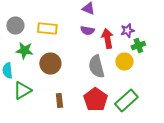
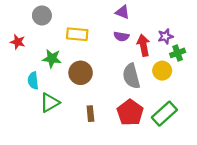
gray circle: (15, 26) -> (42, 15), moved

